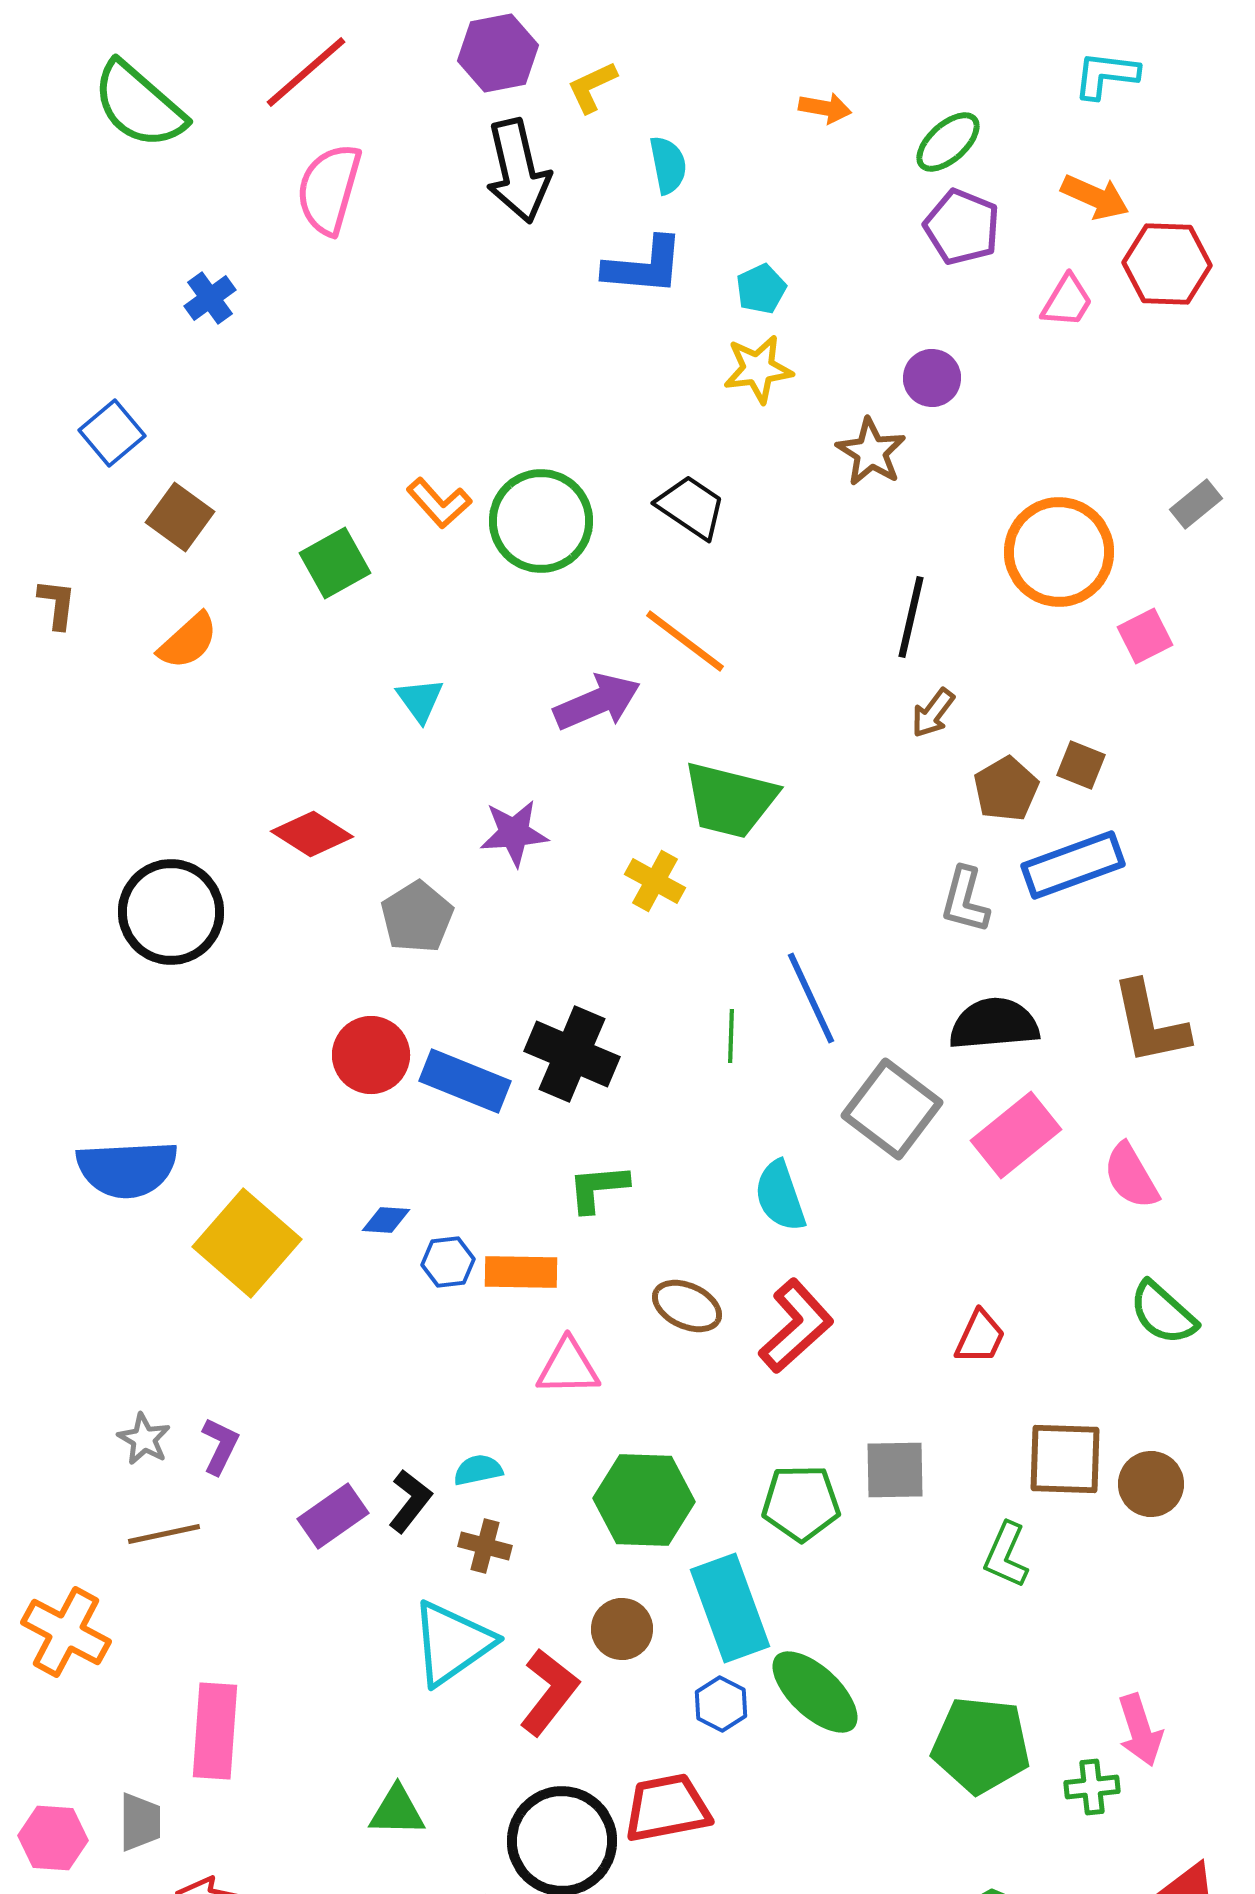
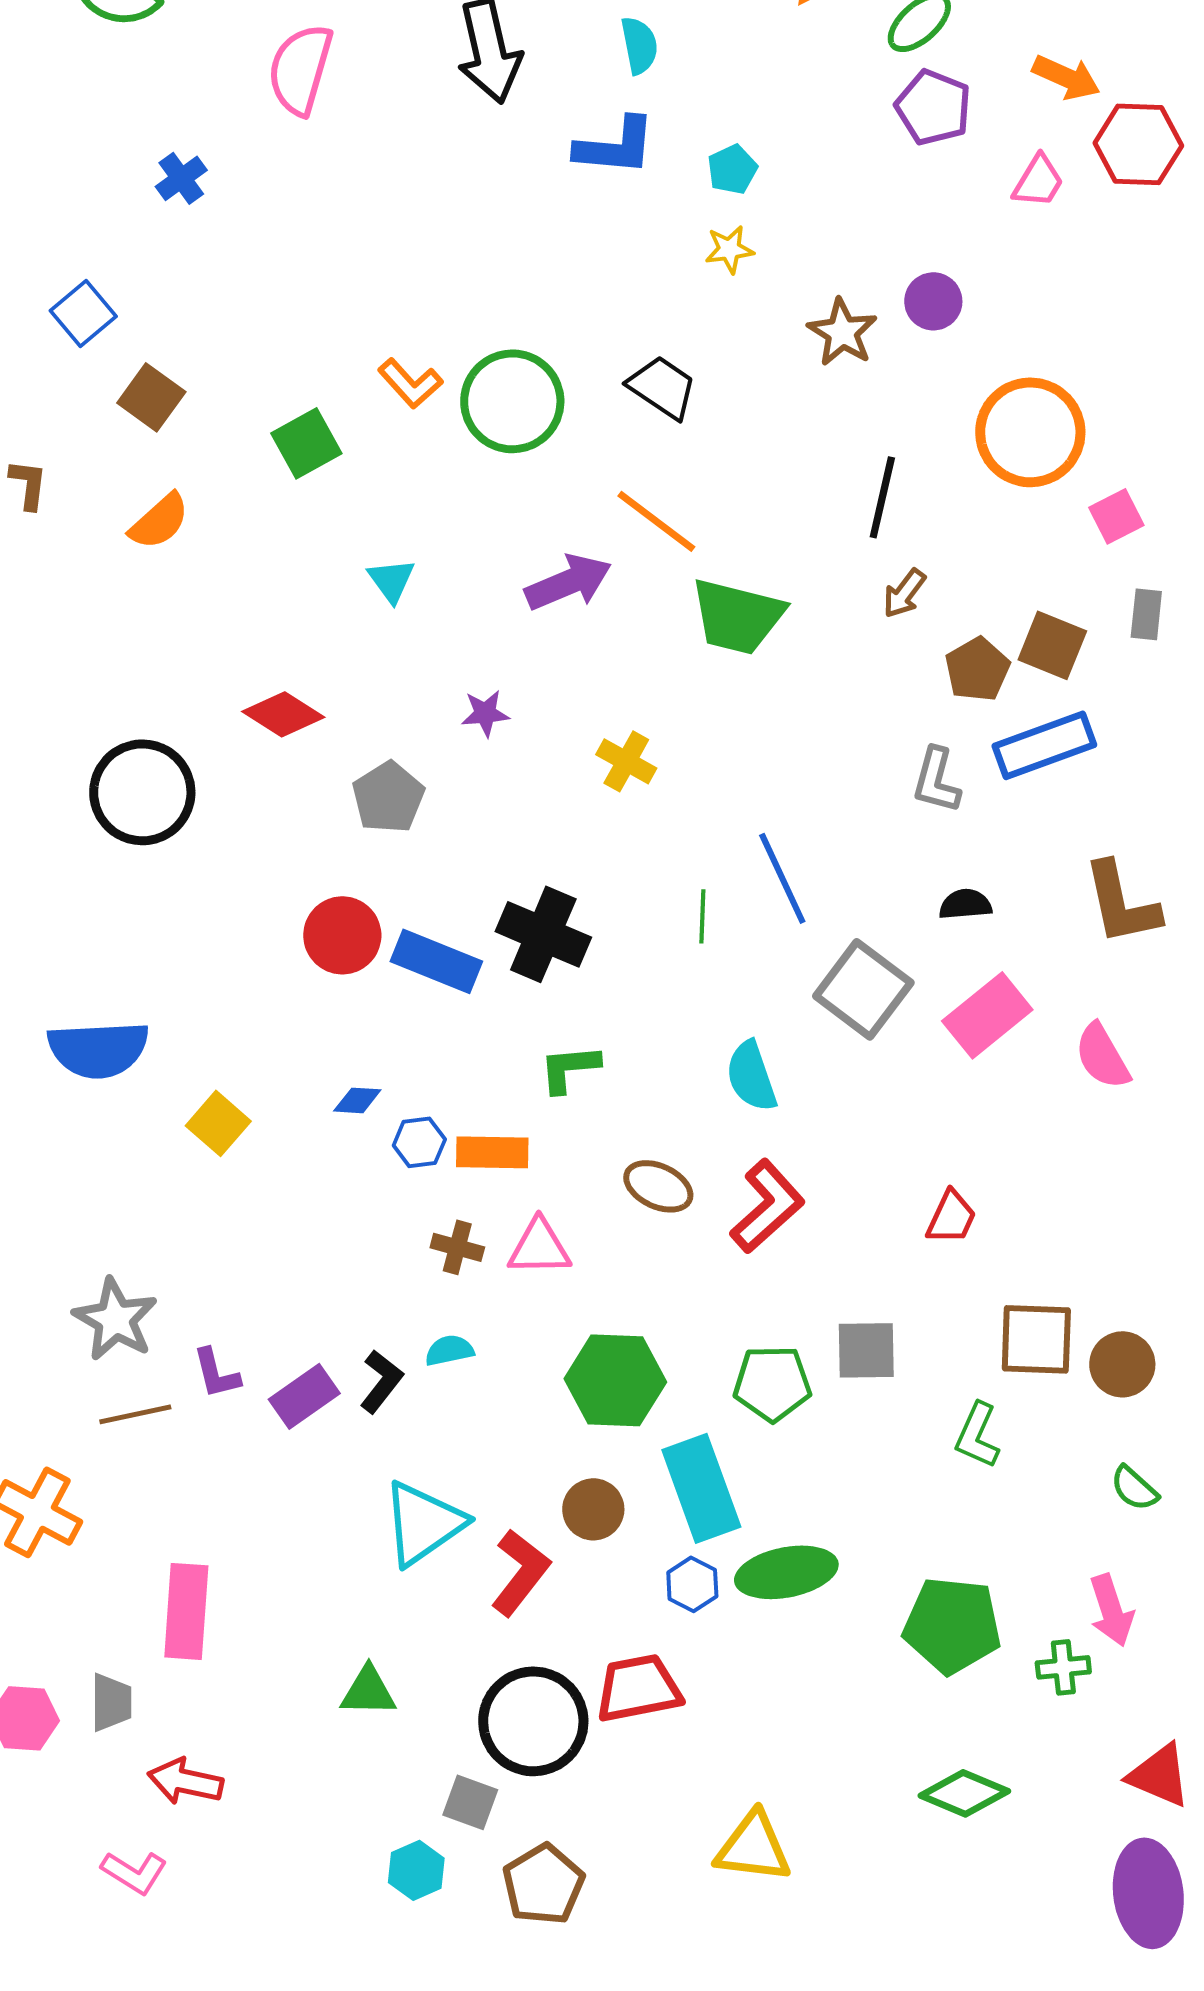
yellow star: (758, 369) -> (729, 249), size x0.7
purple circle: (932, 378) -> (933, 301), moved
gray rectangle: (1196, 504) -> (1146, 614), moved, turned -45
brown square: (1081, 765) -> (1052, 645), size x1.4
green trapezoid: (730, 800) -> (737, 616), moved
purple star: (514, 833) -> (485, 713), size x0.7
black semicircle: (994, 1024) -> (965, 904), size x0.6
yellow square: (247, 1243) -> (218, 1123), size x0.6
green semicircle: (1163, 1313) -> (1134, 1488), moved, size x0.7
gray star: (144, 1439) -> (115, 1319), size x1.6
purple L-shape: (220, 1446) -> (216, 1373), moved, turned 140
brown cross: (485, 1546) -> (457, 1247), moved
green ellipse: (815, 1692) -> (786, 1572), turned -54

